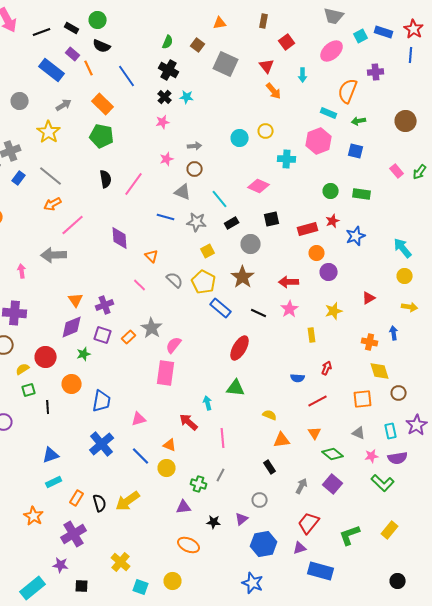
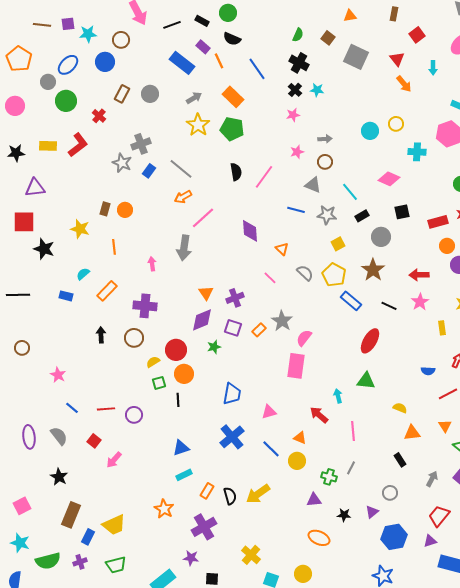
yellow star: (49, 132) -> (198, 125), moved
gray arrow: (54, 255) -> (184, 248), turned -80
orange circle: (72, 384) -> (184, 374), moved

